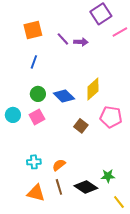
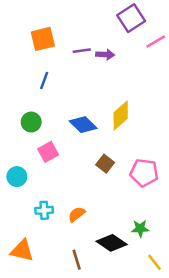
purple line: (63, 39) -> (82, 51), turned -56
green circle: (38, 94) -> (31, 122), moved
cyan circle: (13, 115) -> (17, 177), moved
pink pentagon: (111, 117) -> (144, 173), moved
brown line: (59, 187) -> (77, 260), moved
orange triangle: (36, 193) -> (22, 251), moved

